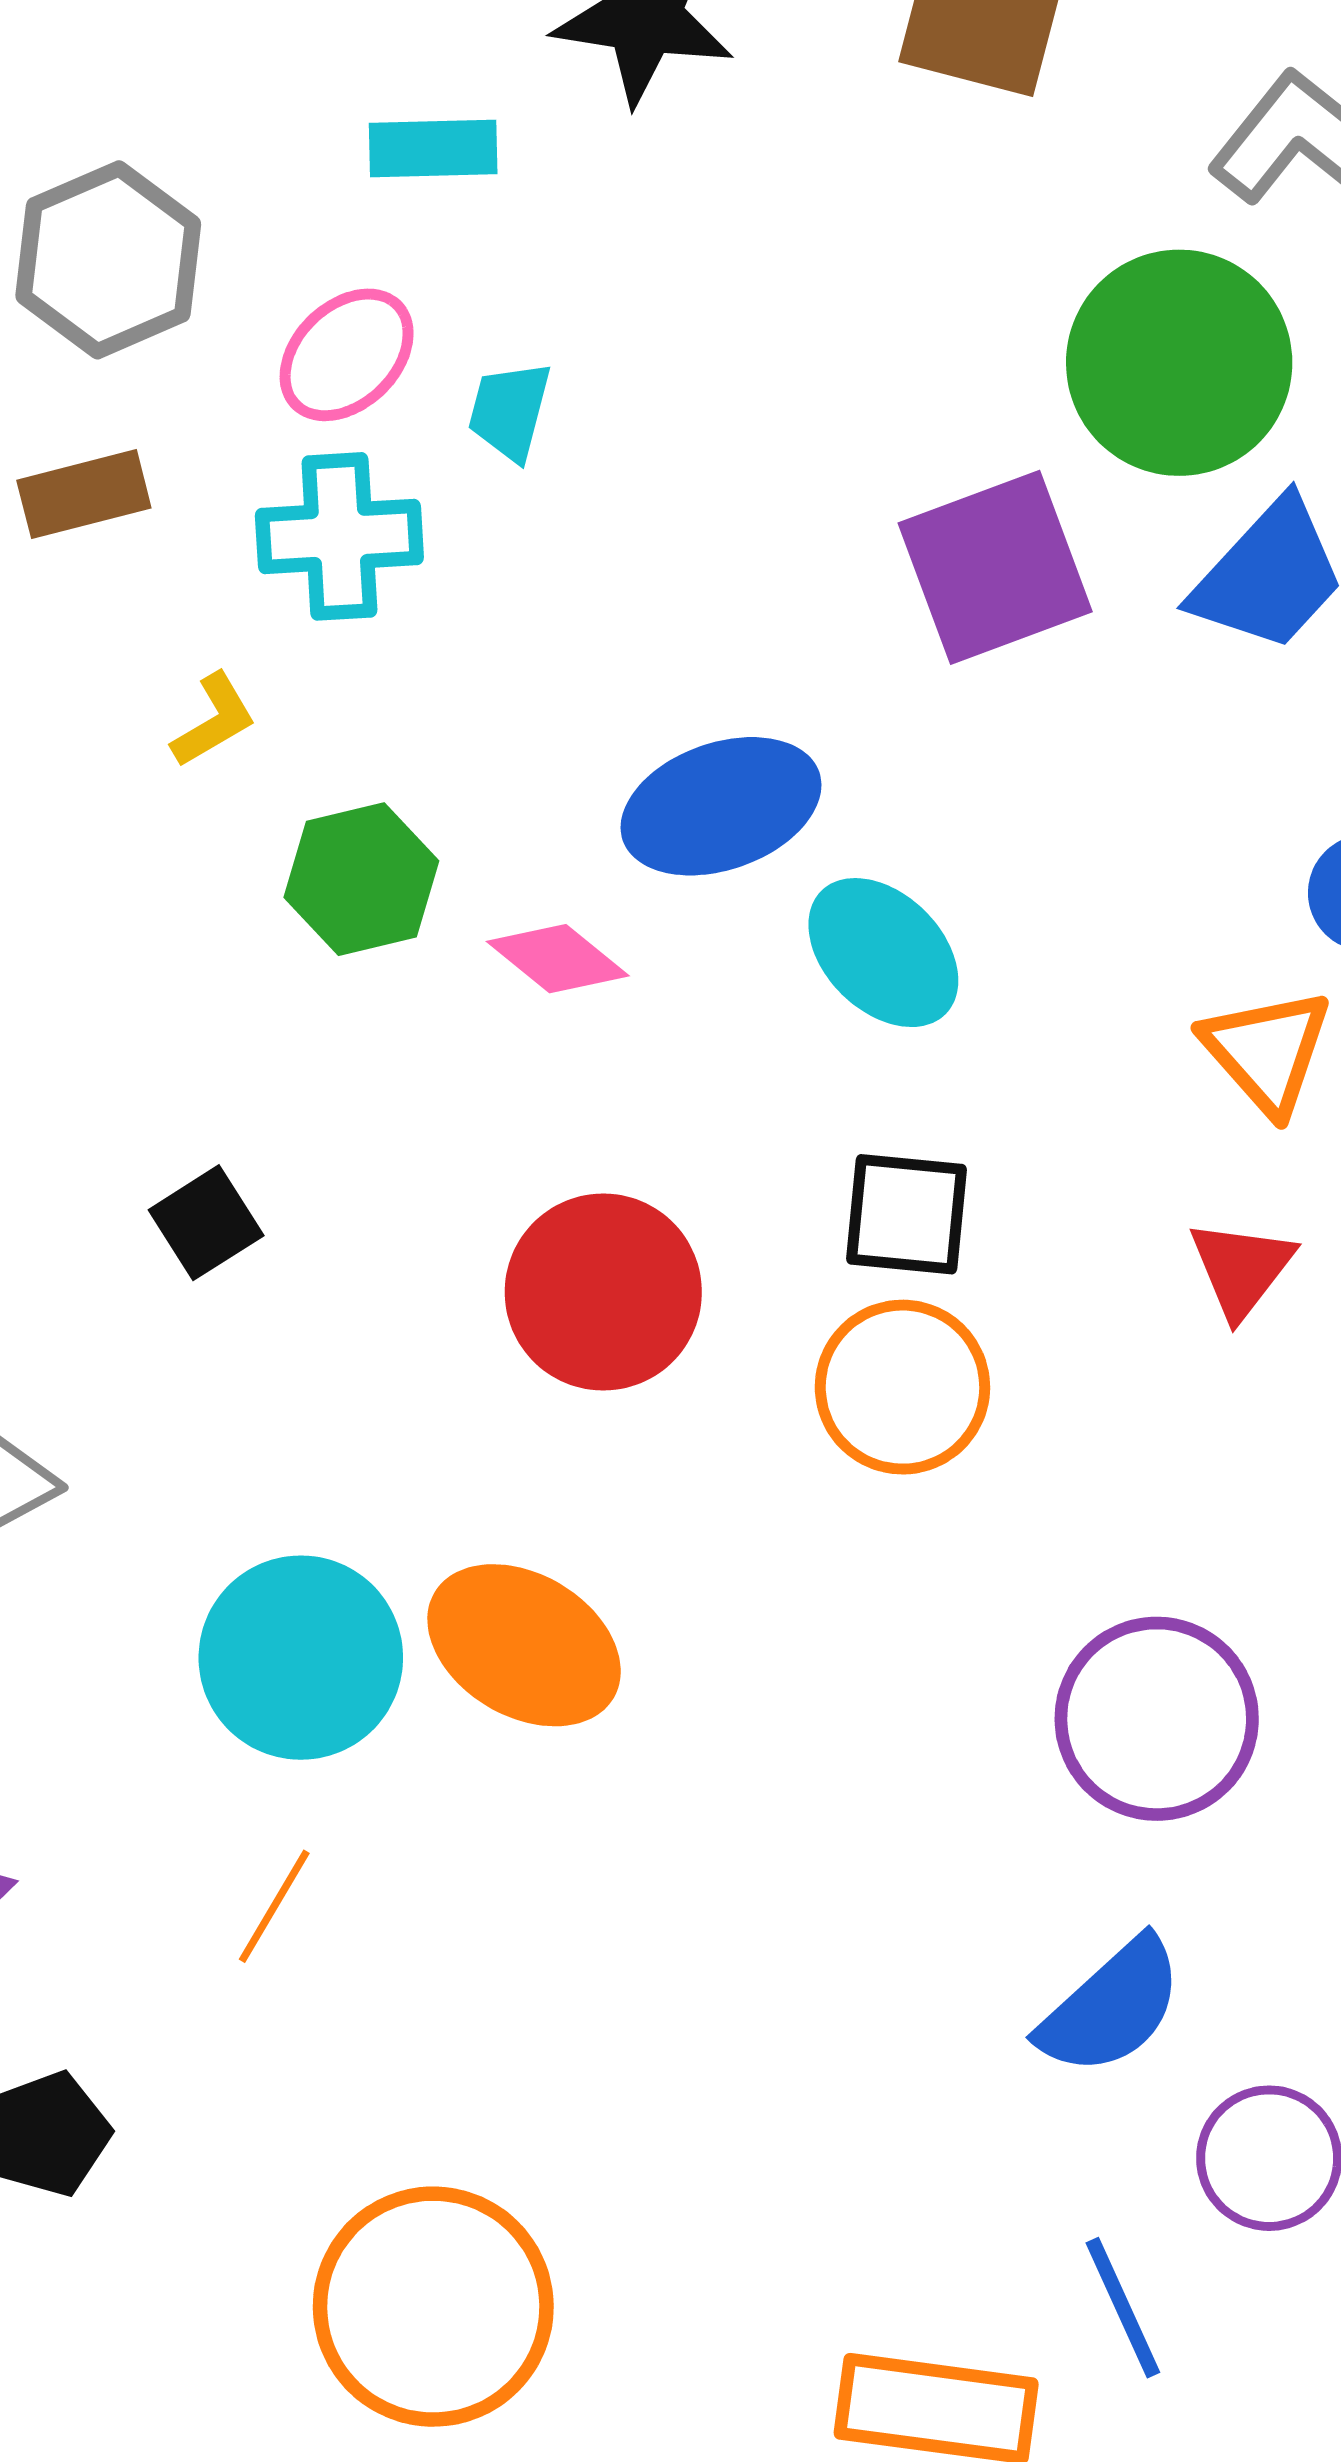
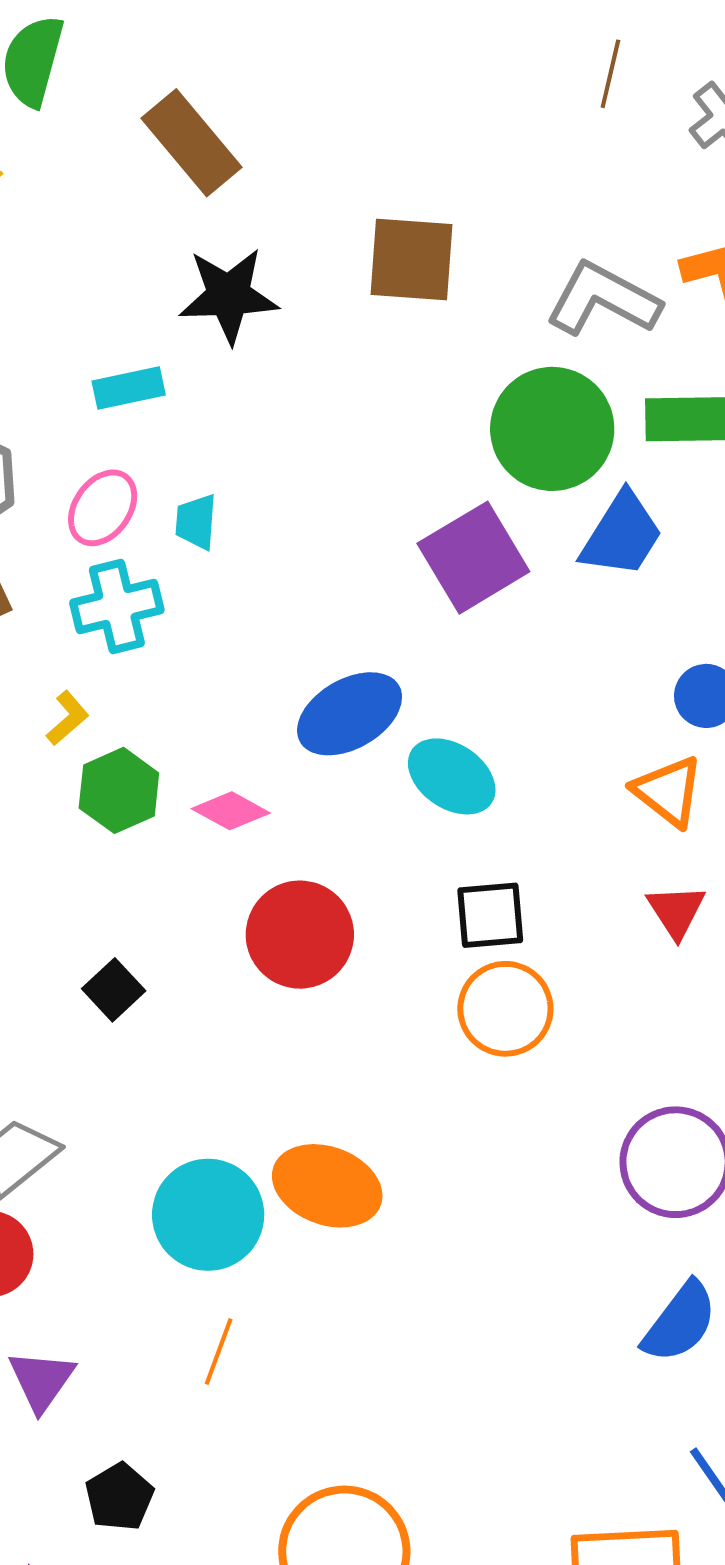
green hexagon: (361, 879) -> (119, 790), moved
pink diamond: (558, 959) -> (231, 811), moved
red circle: (603, 1292) -> (300, 935), moved

